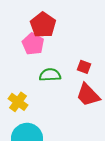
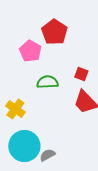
red pentagon: (43, 25) -> (54, 32), moved

